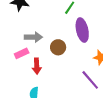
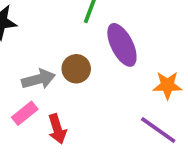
brown circle: (58, 47) -> (76, 69), moved

